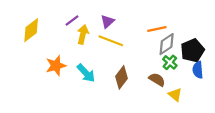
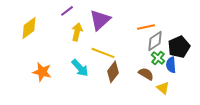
purple line: (72, 20) -> (67, 11), moved
purple triangle: (107, 22) -> (100, 20), size x1.6
yellow line: (111, 41) -> (103, 53), moved
orange star: (56, 66) -> (42, 72), moved, turned 30
blue semicircle: (198, 70) -> (171, 65), moved

